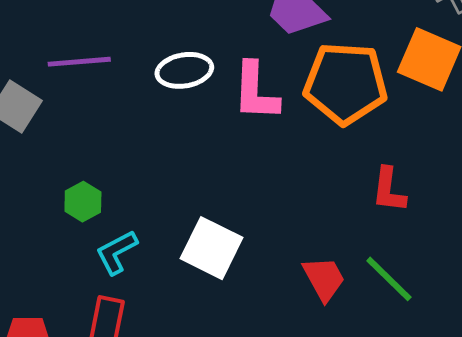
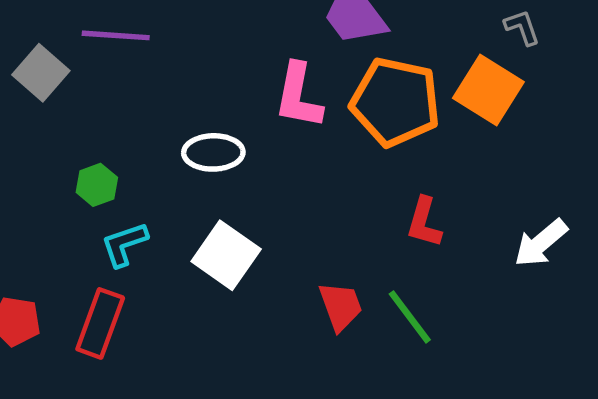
white ellipse: (184, 70) -> (213, 152), moved

